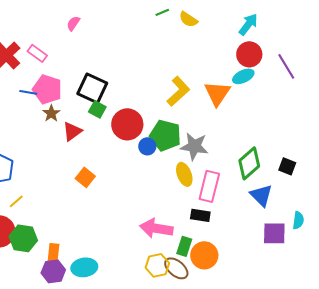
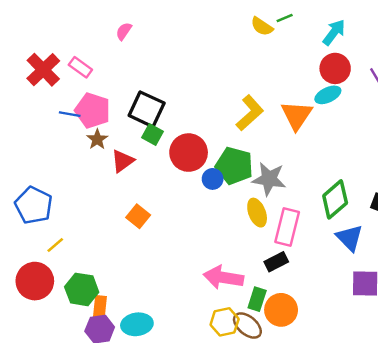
green line: (162, 12) -> (285, 18), moved
black rectangle: (200, 215) -> (276, 262), turned -36
green hexagon: (23, 238) -> (82, 289), moved

